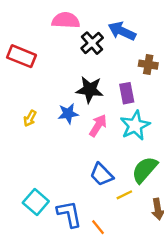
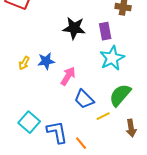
blue star: (68, 114) -> (46, 61), moved
yellow arrow: (30, 118) -> (24, 63), moved
pink arrow: (98, 126) -> (68, 76), moved

